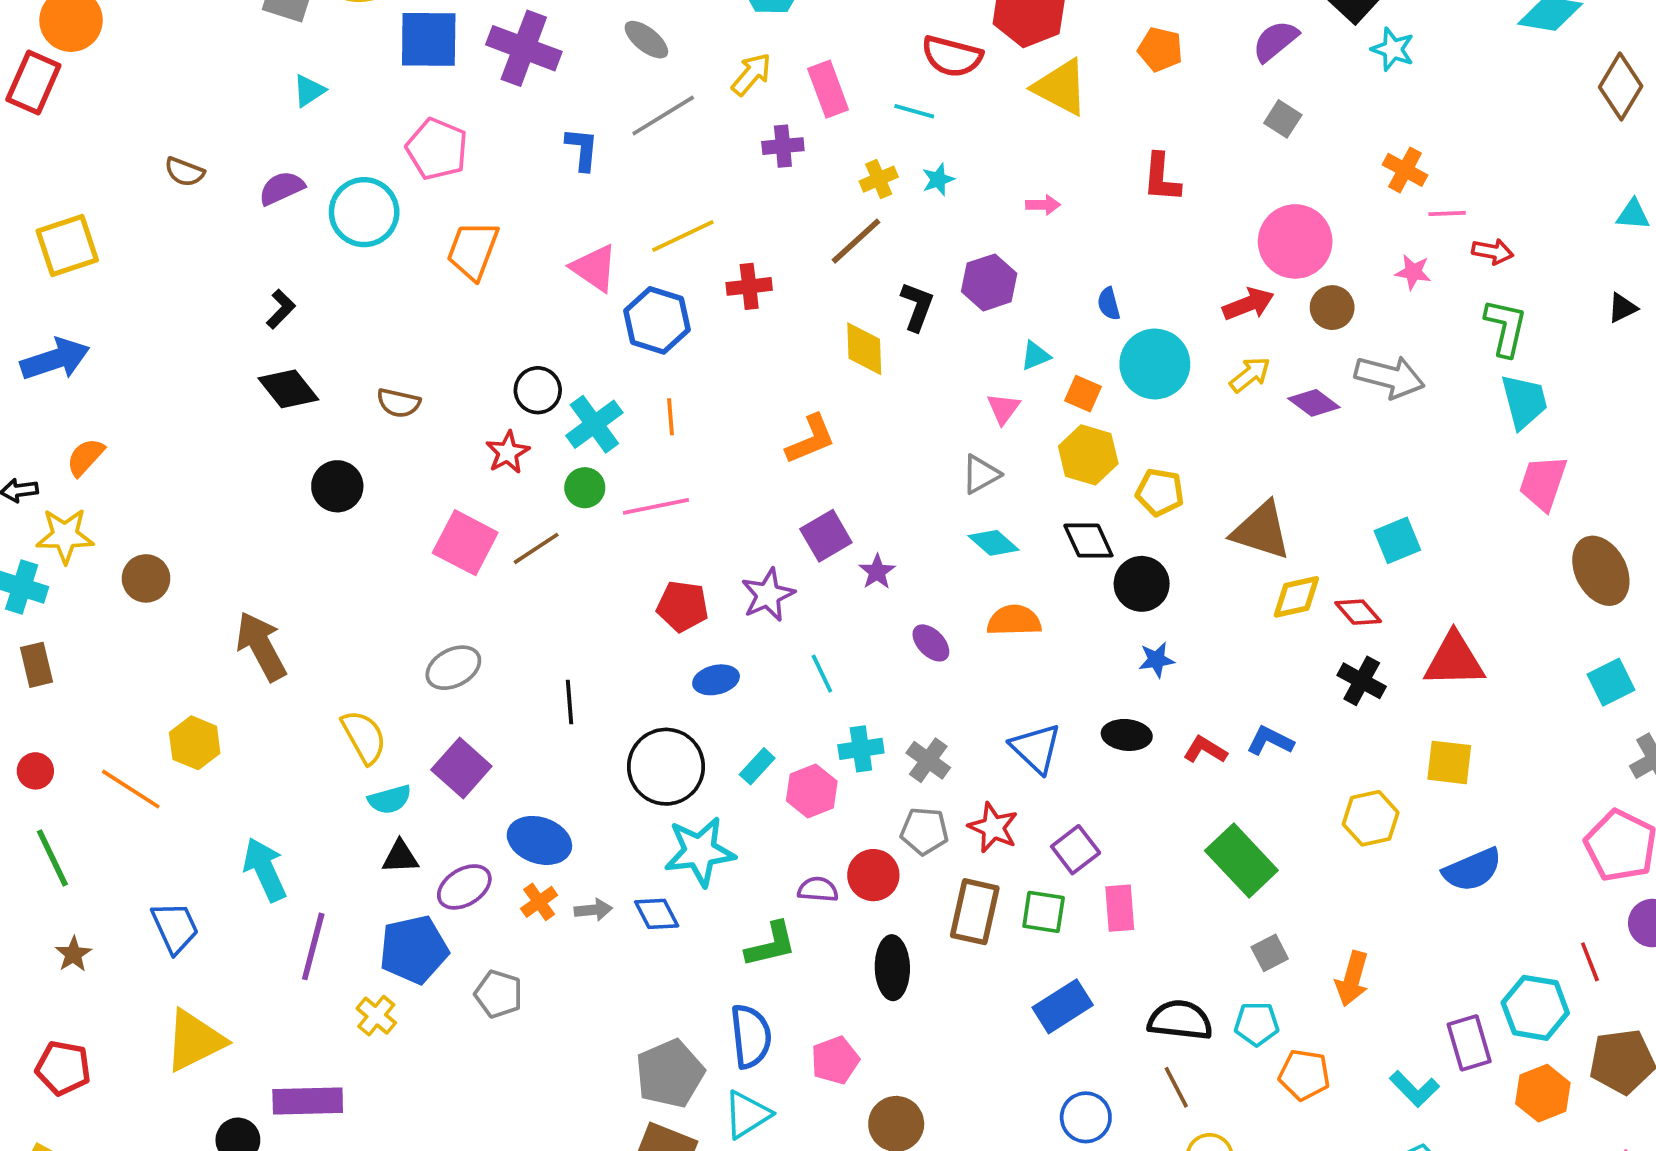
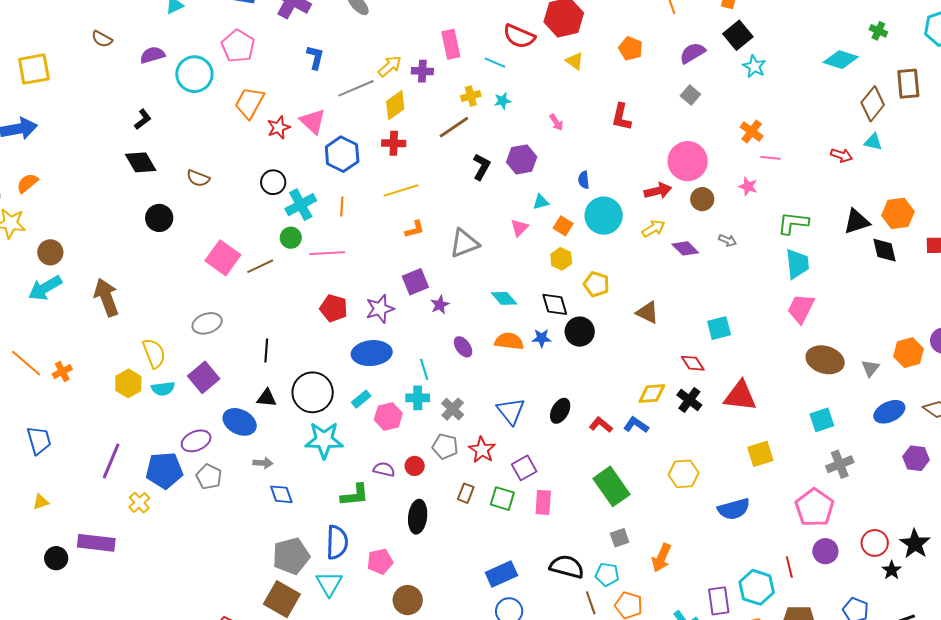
yellow arrow: (751, 74) -> (390, 66), moved
yellow triangle: (1061, 87) -> (575, 61), size x0.6
gray line: (663, 116) -> (356, 88), moved
pink arrow: (1043, 205) -> (556, 122), turned 48
cyan triangle: (1633, 215) -> (873, 142), moved
yellow line: (683, 236) -> (401, 190), moved
red arrow: (1493, 252) -> (841, 155), moved
black triangle: (1622, 308) -> (857, 222), size x1.6
green L-shape: (1506, 327) -> (793, 223), turned -104
yellow diamond: (864, 349) -> (395, 105), moved, turned 48
gray arrow: (1390, 377) -> (728, 240), size x0.5
orange L-shape: (811, 439) -> (415, 229), size x0.7
red star: (508, 452) -> (279, 127), moved
yellow hexagon: (1088, 455) -> (561, 259), size x0.7
gray triangle: (981, 474) -> (464, 243), moved, size x1.4
brown triangle: (1261, 531) -> (647, 312), size x0.7
brown ellipse: (1601, 571) -> (825, 360), turned -54
yellow diamond: (1296, 597) -> (652, 394), moved
blue star: (1156, 660) -> (542, 338), moved
cyan line: (822, 674) -> (424, 369), moved
blue ellipse: (716, 680) -> (372, 353), moved, size x1.6
black ellipse: (1127, 735) -> (560, 411), turned -75
yellow hexagon: (195, 743) -> (128, 383), moved
yellow square: (1449, 762) -> (760, 454), moved, turned -32
black triangle: (400, 857) -> (267, 398), moved
cyan arrow: (265, 869) -> (45, 288), moved, turned -104
red circle: (873, 875) -> (415, 466), size x0.7
orange cross: (539, 902) -> (62, 372), moved
brown rectangle: (975, 912) -> (466, 493), size x0.6
blue diamond: (657, 914) -> (281, 494), moved
gray pentagon: (499, 994) -> (209, 477), moved
blue rectangle: (1063, 1006) -> (501, 574), moved
yellow triangle: (195, 1041) -> (41, 502), size x0.5
brown line: (1176, 1087) -> (591, 603), moved
cyan triangle: (747, 1114) -> (329, 584), turned -36

